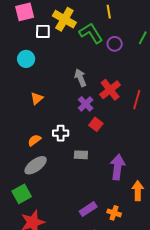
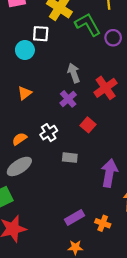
white square: (43, 31) -> (41, 34), moved
cyan circle: (26, 59) -> (25, 50), moved
purple cross: (86, 104) -> (68, 99), moved
white cross: (61, 133) -> (49, 133), turned -35

